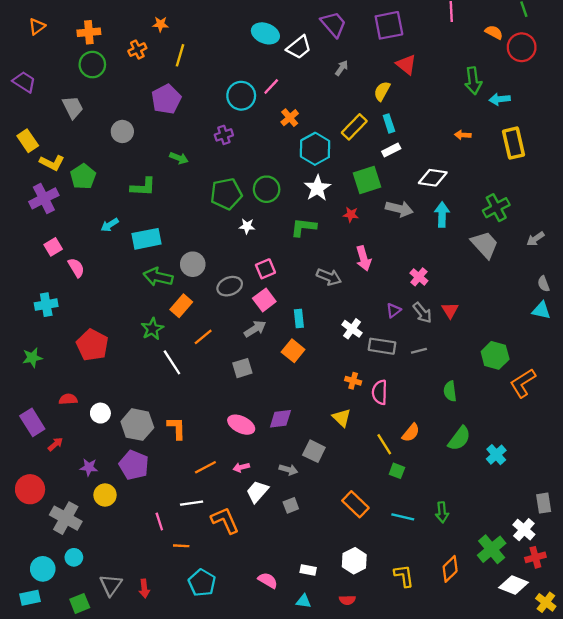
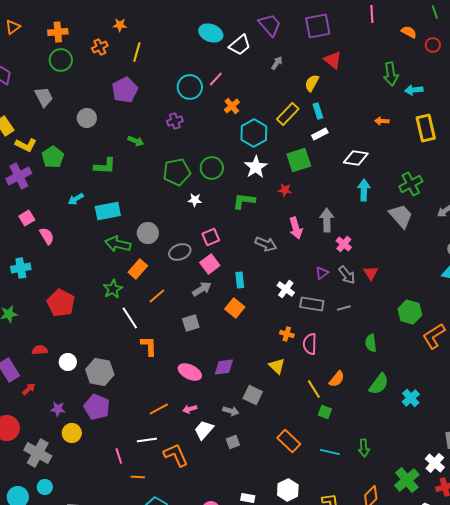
red circle: (522, 47) -> (433, 45), size x0.6
gray arrow: (399, 209) -> (327, 220), moved, turned -105
orange L-shape: (177, 428) -> (149, 346), moved

